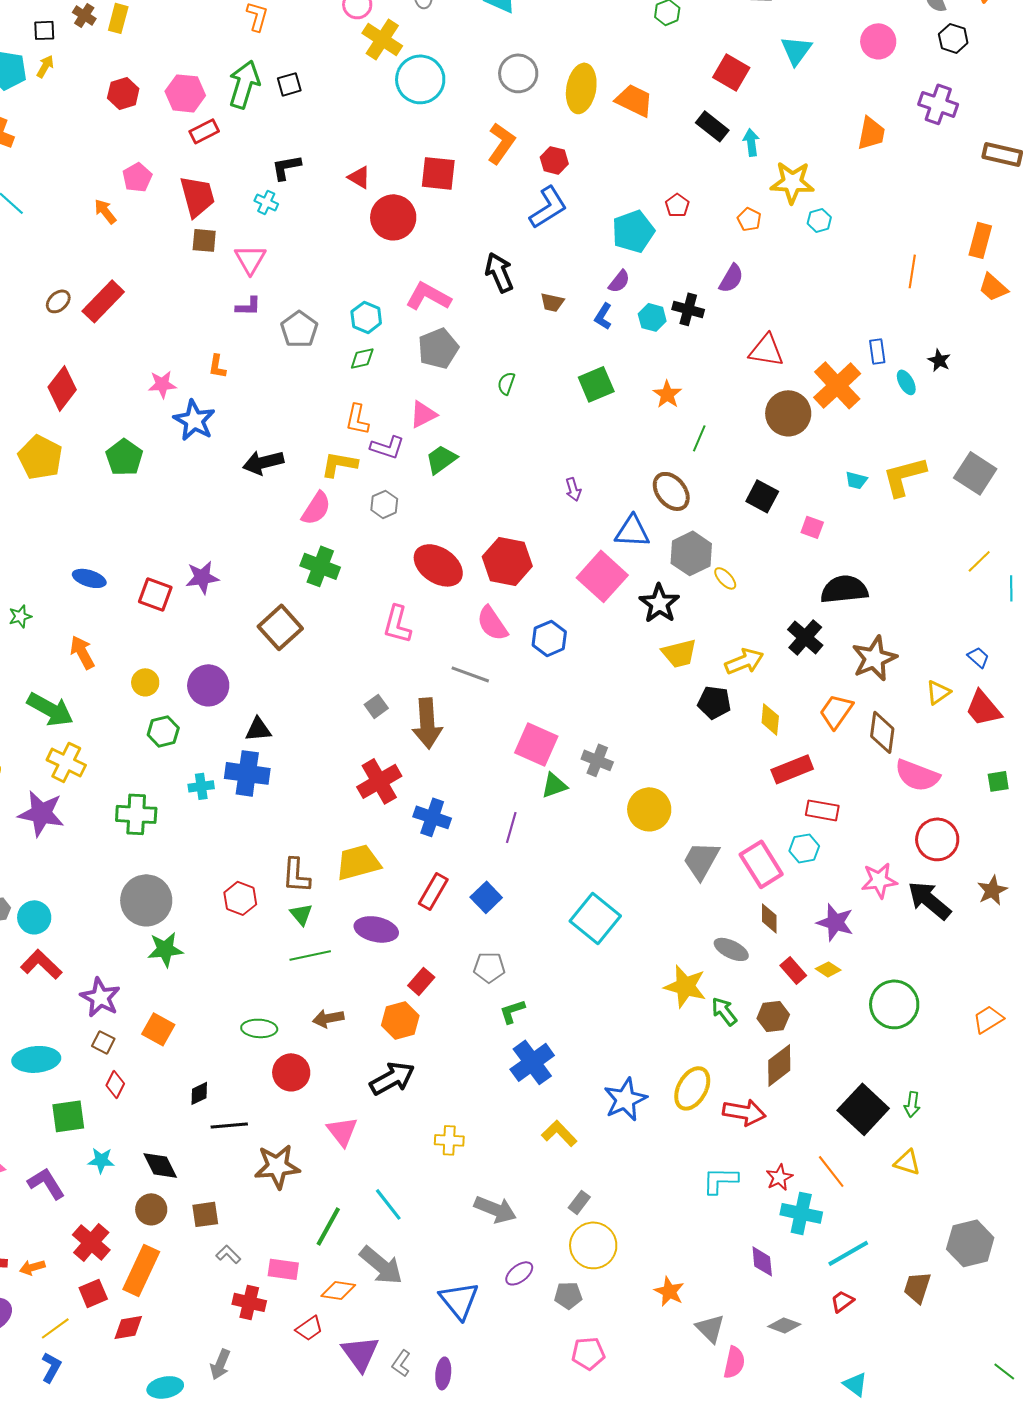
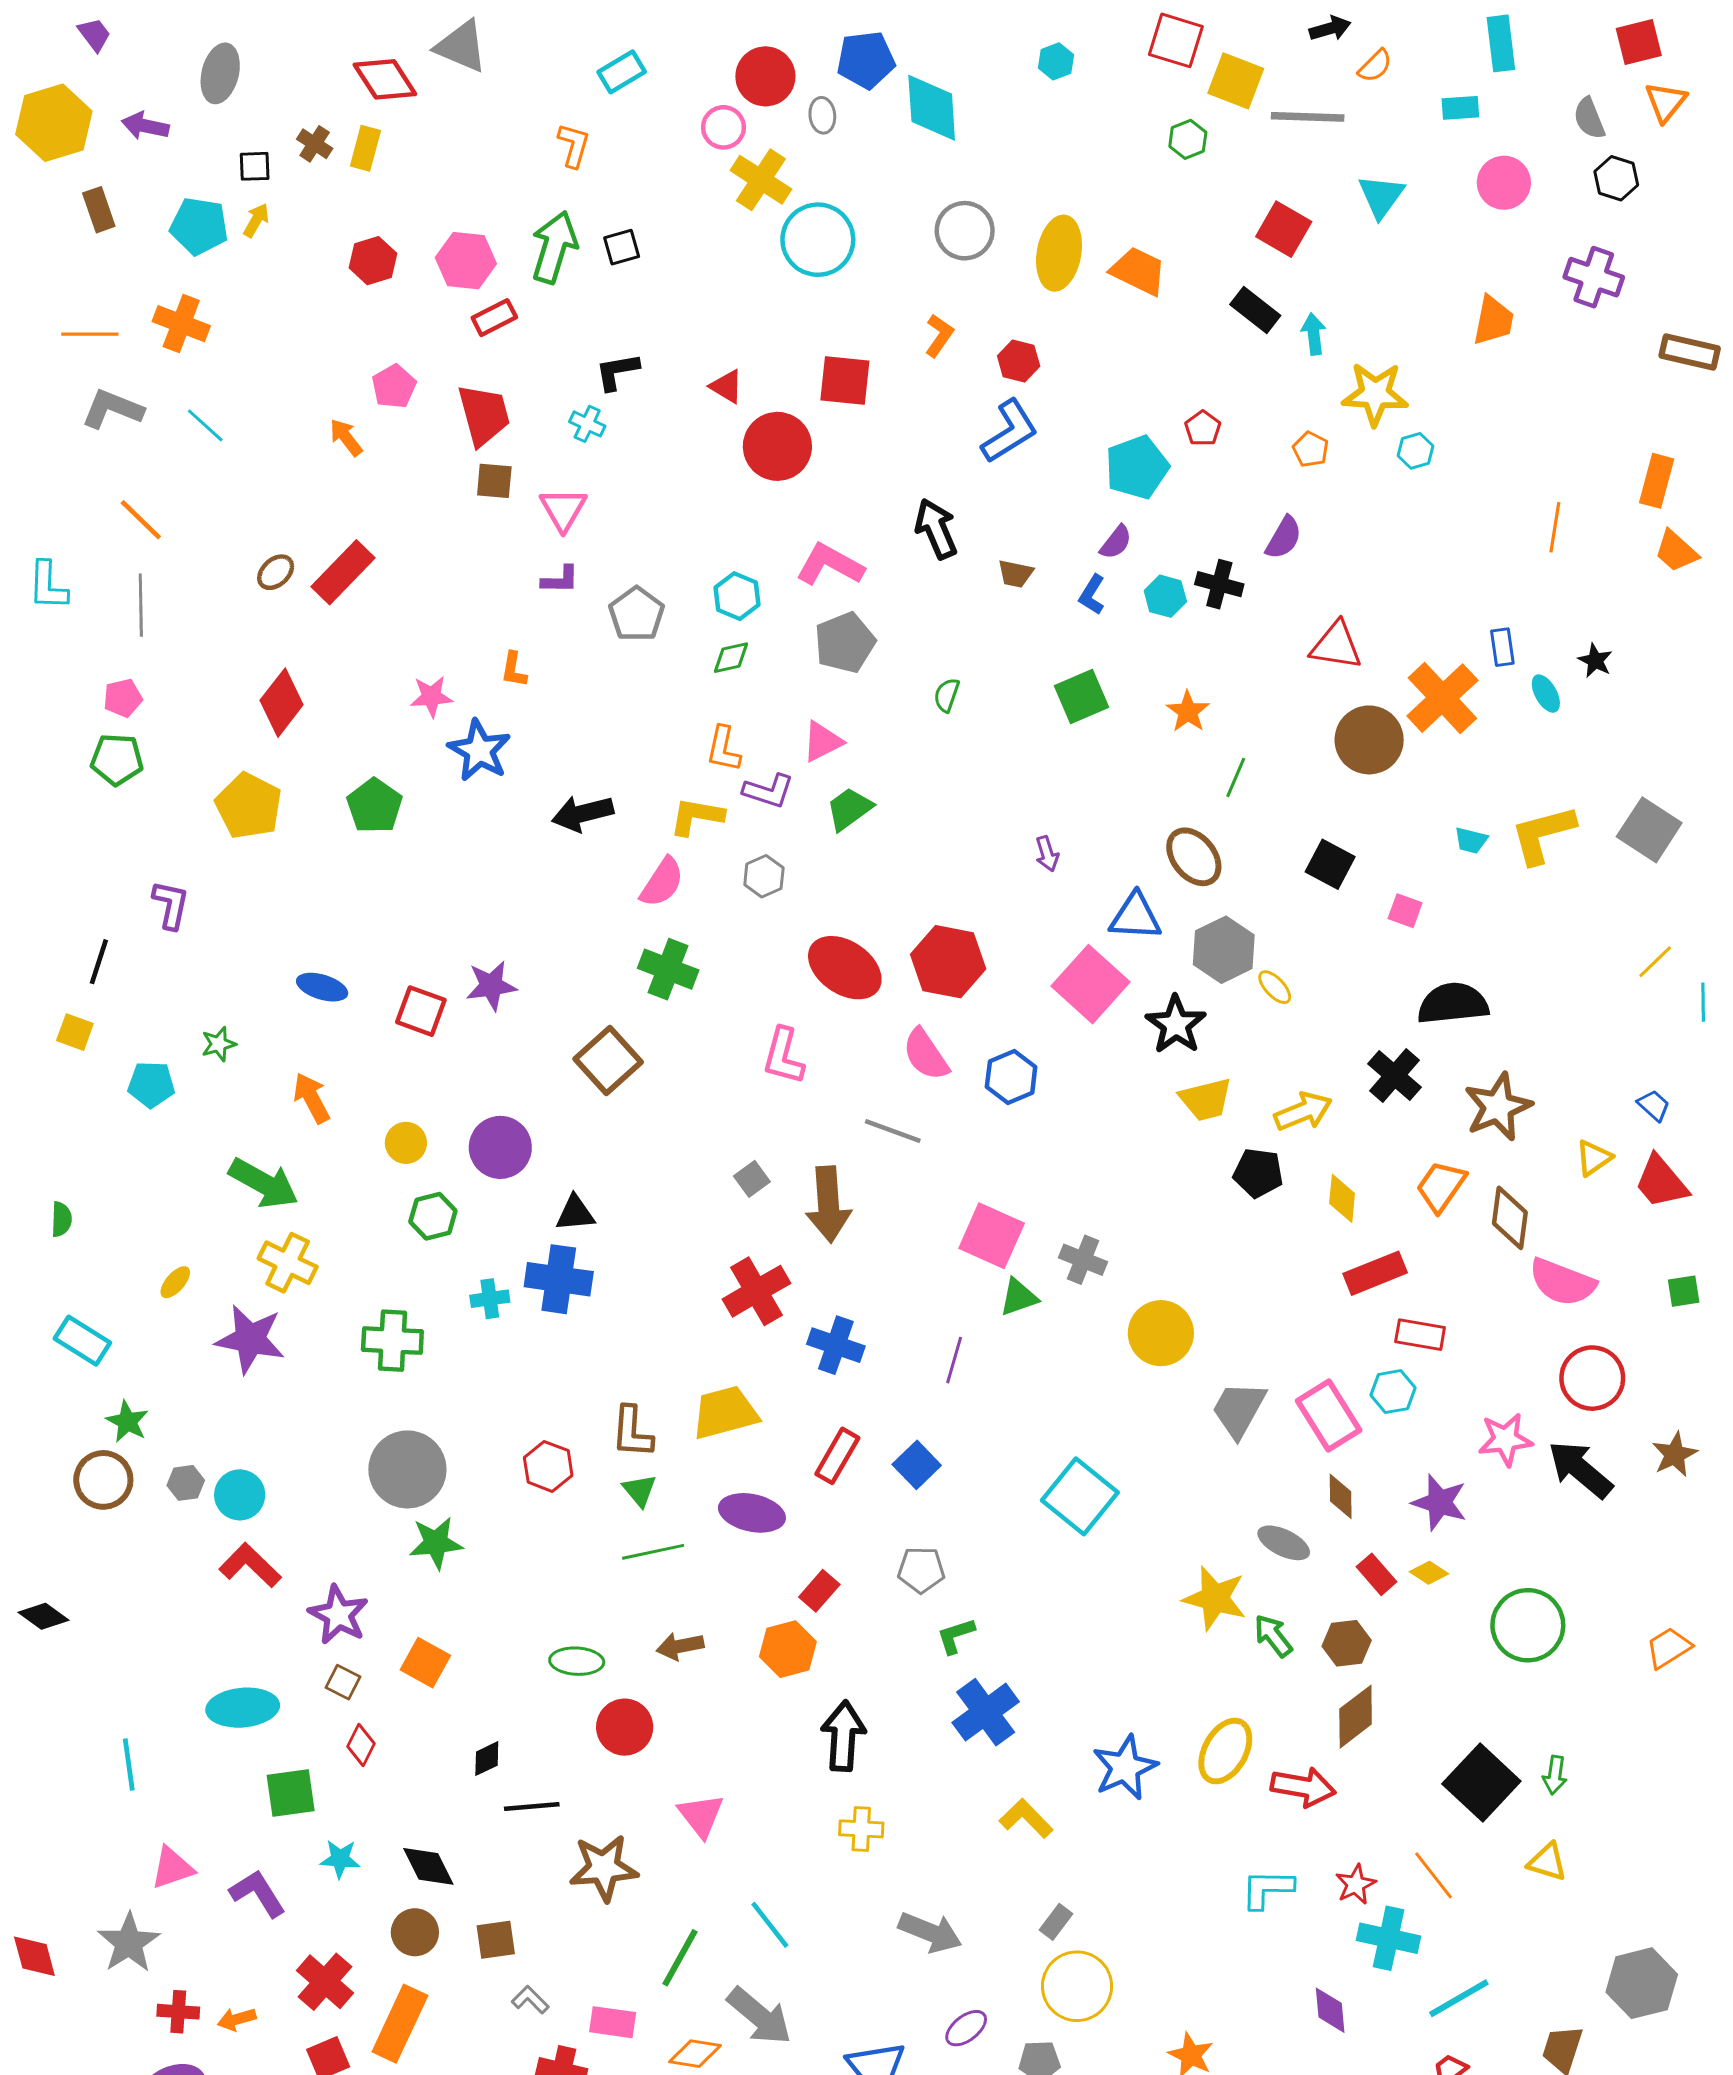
orange L-shape: (501, 143) -> (939, 336), size x0.7
black arrow: (392, 1078) -> (843, 1736), moved, turned -57

